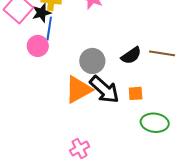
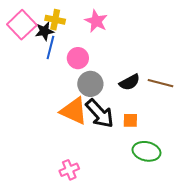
pink circle: (38, 46) -> (78, 58), moved
orange triangle: (78, 89) -> (74, 111), turned 48

